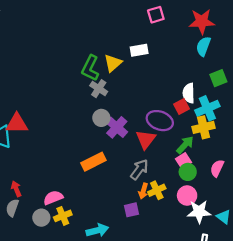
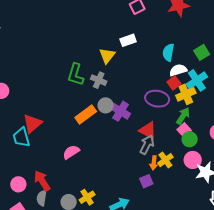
cyan semicircle: (203, 46) -> (168, 52), moved
green L-shape: (90, 68) -> (76, 75), moved
white semicircle: (189, 93) -> (178, 70), turned 84
red triangle: (17, 124) -> (32, 124), turned -30
yellow cross: (203, 127) -> (186, 94), moved
red triangle: (146, 139) -> (148, 130), moved, turned -30
orange rectangle: (93, 162) -> (86, 114), moved
red arrow: (16, 189) -> (42, 181), size x1.5
pink semicircle: (53, 198) -> (71, 152), moved

